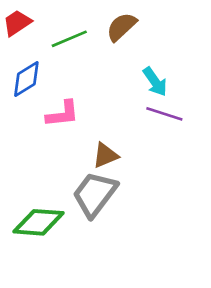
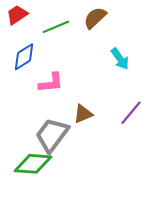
purple line: (164, 114) -> (131, 113), moved, turned -68
gray trapezoid: (95, 194) -> (52, 135), moved

